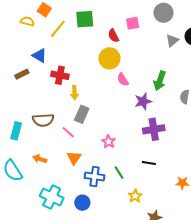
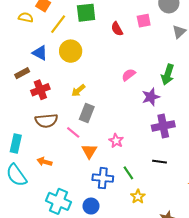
pink square: (133, 23) -> (144, 21), moved
yellow circle: (109, 58) -> (71, 51), moved
red cross: (60, 75) -> (40, 90), moved, turned -30
pink semicircle: (123, 80) -> (129, 75), turned 88
yellow arrow: (75, 93) -> (78, 90), turned 56
cyan rectangle: (16, 131) -> (16, 144), moved
orange triangle: (74, 158) -> (89, 151), moved
yellow star: (135, 196) -> (138, 197), moved

